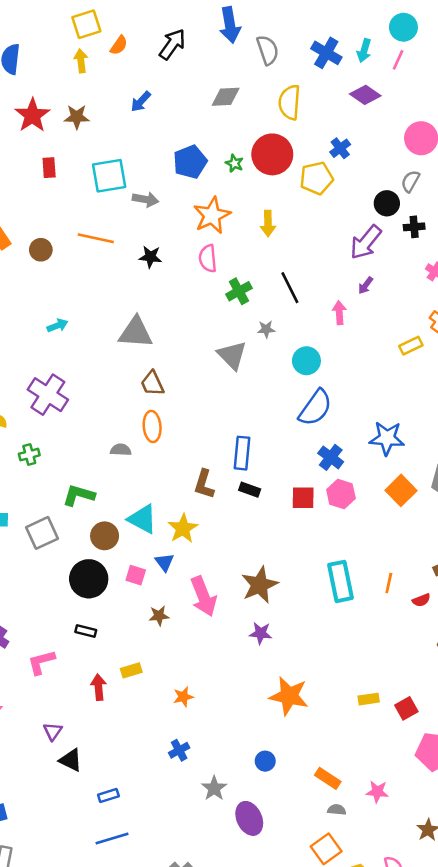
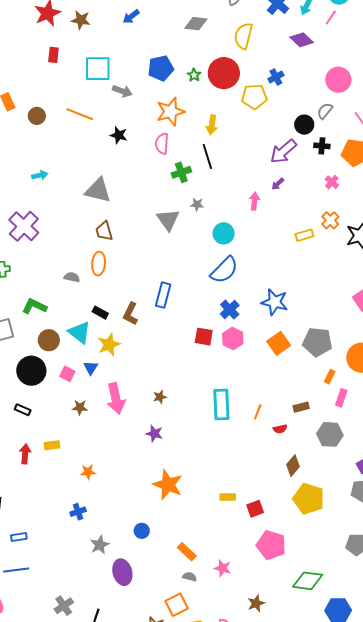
black line: (290, 288) -> (207, 157), moved
black rectangle: (250, 490) -> (100, 313), moved
brown star: (260, 585) -> (160, 397), size x0.5

